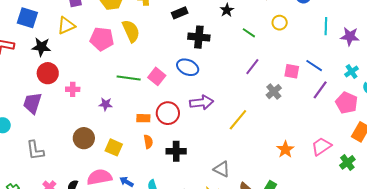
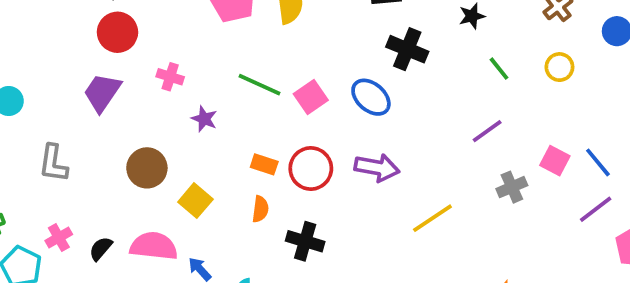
pink cross: (73, 89) -> (170, 77), moved
purple trapezoid: (32, 103) -> (102, 92), moved

